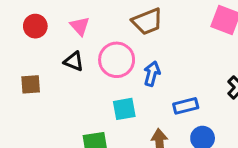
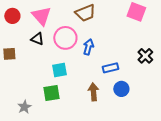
pink triangle: (80, 26) -> (41, 16), size x1.5
cyan square: (124, 109) -> (59, 70), moved

